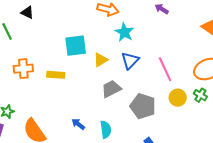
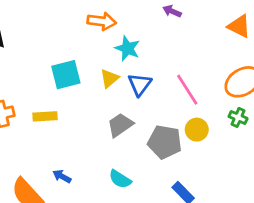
yellow triangle: (101, 60) -> (109, 78), moved
yellow circle: (178, 98) -> (197, 130), moved
blue arrow: (78, 124) -> (62, 176), moved
cyan semicircle: (106, 130) -> (120, 179), turned 138

